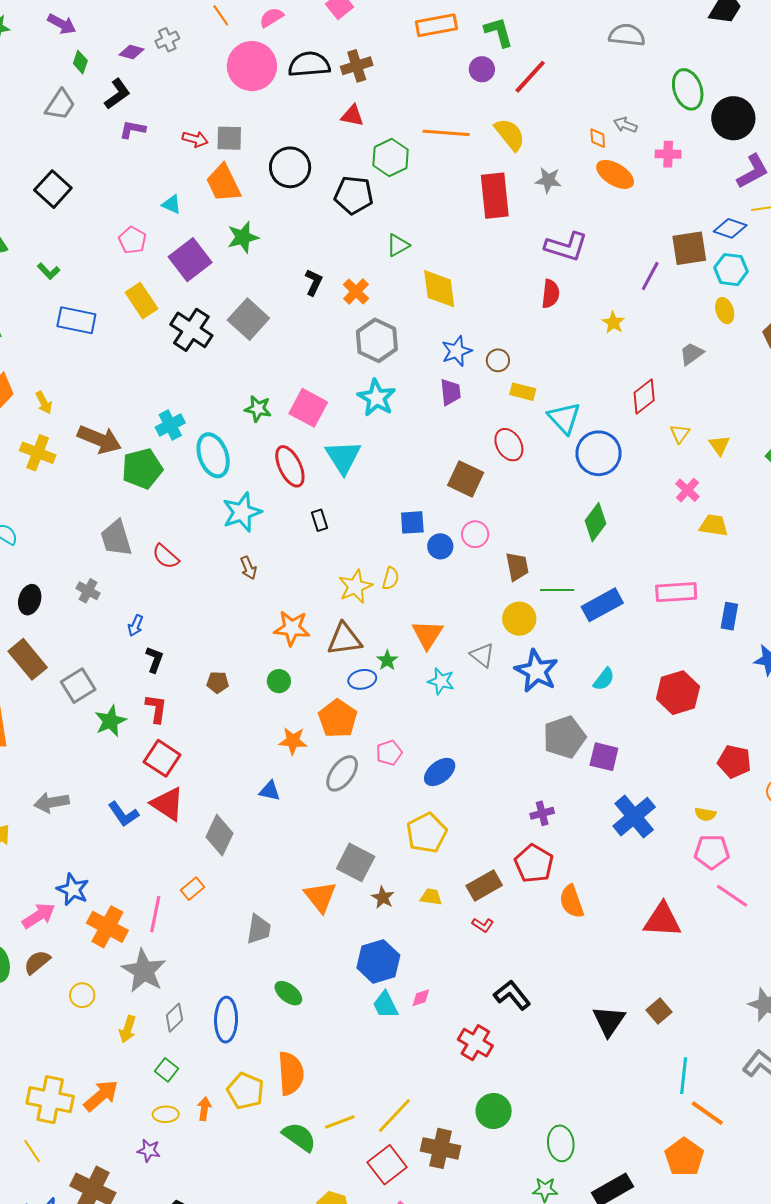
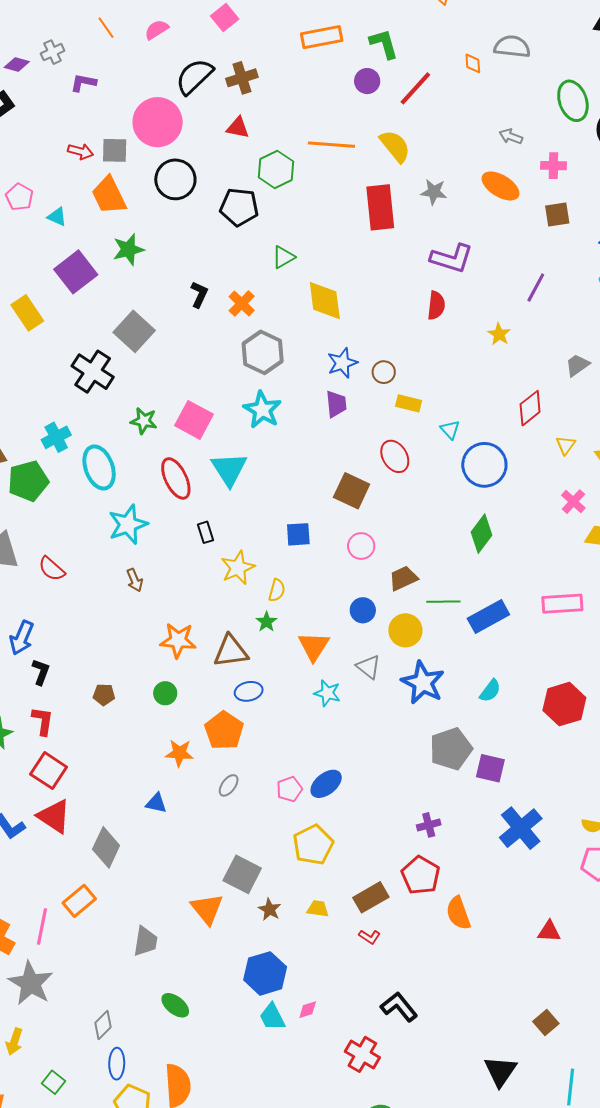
black semicircle: (309, 64) -> (194, 76), turned -39
pink circle: (252, 66) -> (158, 122), moved
purple L-shape: (133, 129) -> (83, 83), moved
orange diamond: (598, 138) -> (473, 63), moved
pink pentagon: (132, 240) -> (19, 197), moved
brown square: (689, 248) -> (557, 214), moved, size x0.7
black cross: (191, 330) -> (93, 372), moved
cyan triangle: (564, 418) -> (450, 430), size x0.6
blue circle: (440, 546) -> (363, 610), moved
brown trapezoid: (517, 567) -> (403, 578), turned -104
yellow star: (355, 587) -> (238, 568), moved
blue arrow: (135, 625) -> (22, 638), size x1.6
green star: (387, 660) -> (266, 622), moved
pink pentagon: (389, 753) -> (289, 789), moved
gray ellipse: (342, 773) -> (229, 785), size x0.6
orange rectangle: (193, 889) -> (79, 901), size x1.4
red triangle: (662, 920) -> (549, 931), size x0.6
gray diamond: (174, 1018) -> (103, 1025), moved
blue ellipse: (226, 1020) -> (117, 1064), moved, size x0.7
black triangle: (609, 1021) -> (500, 1071), moved

